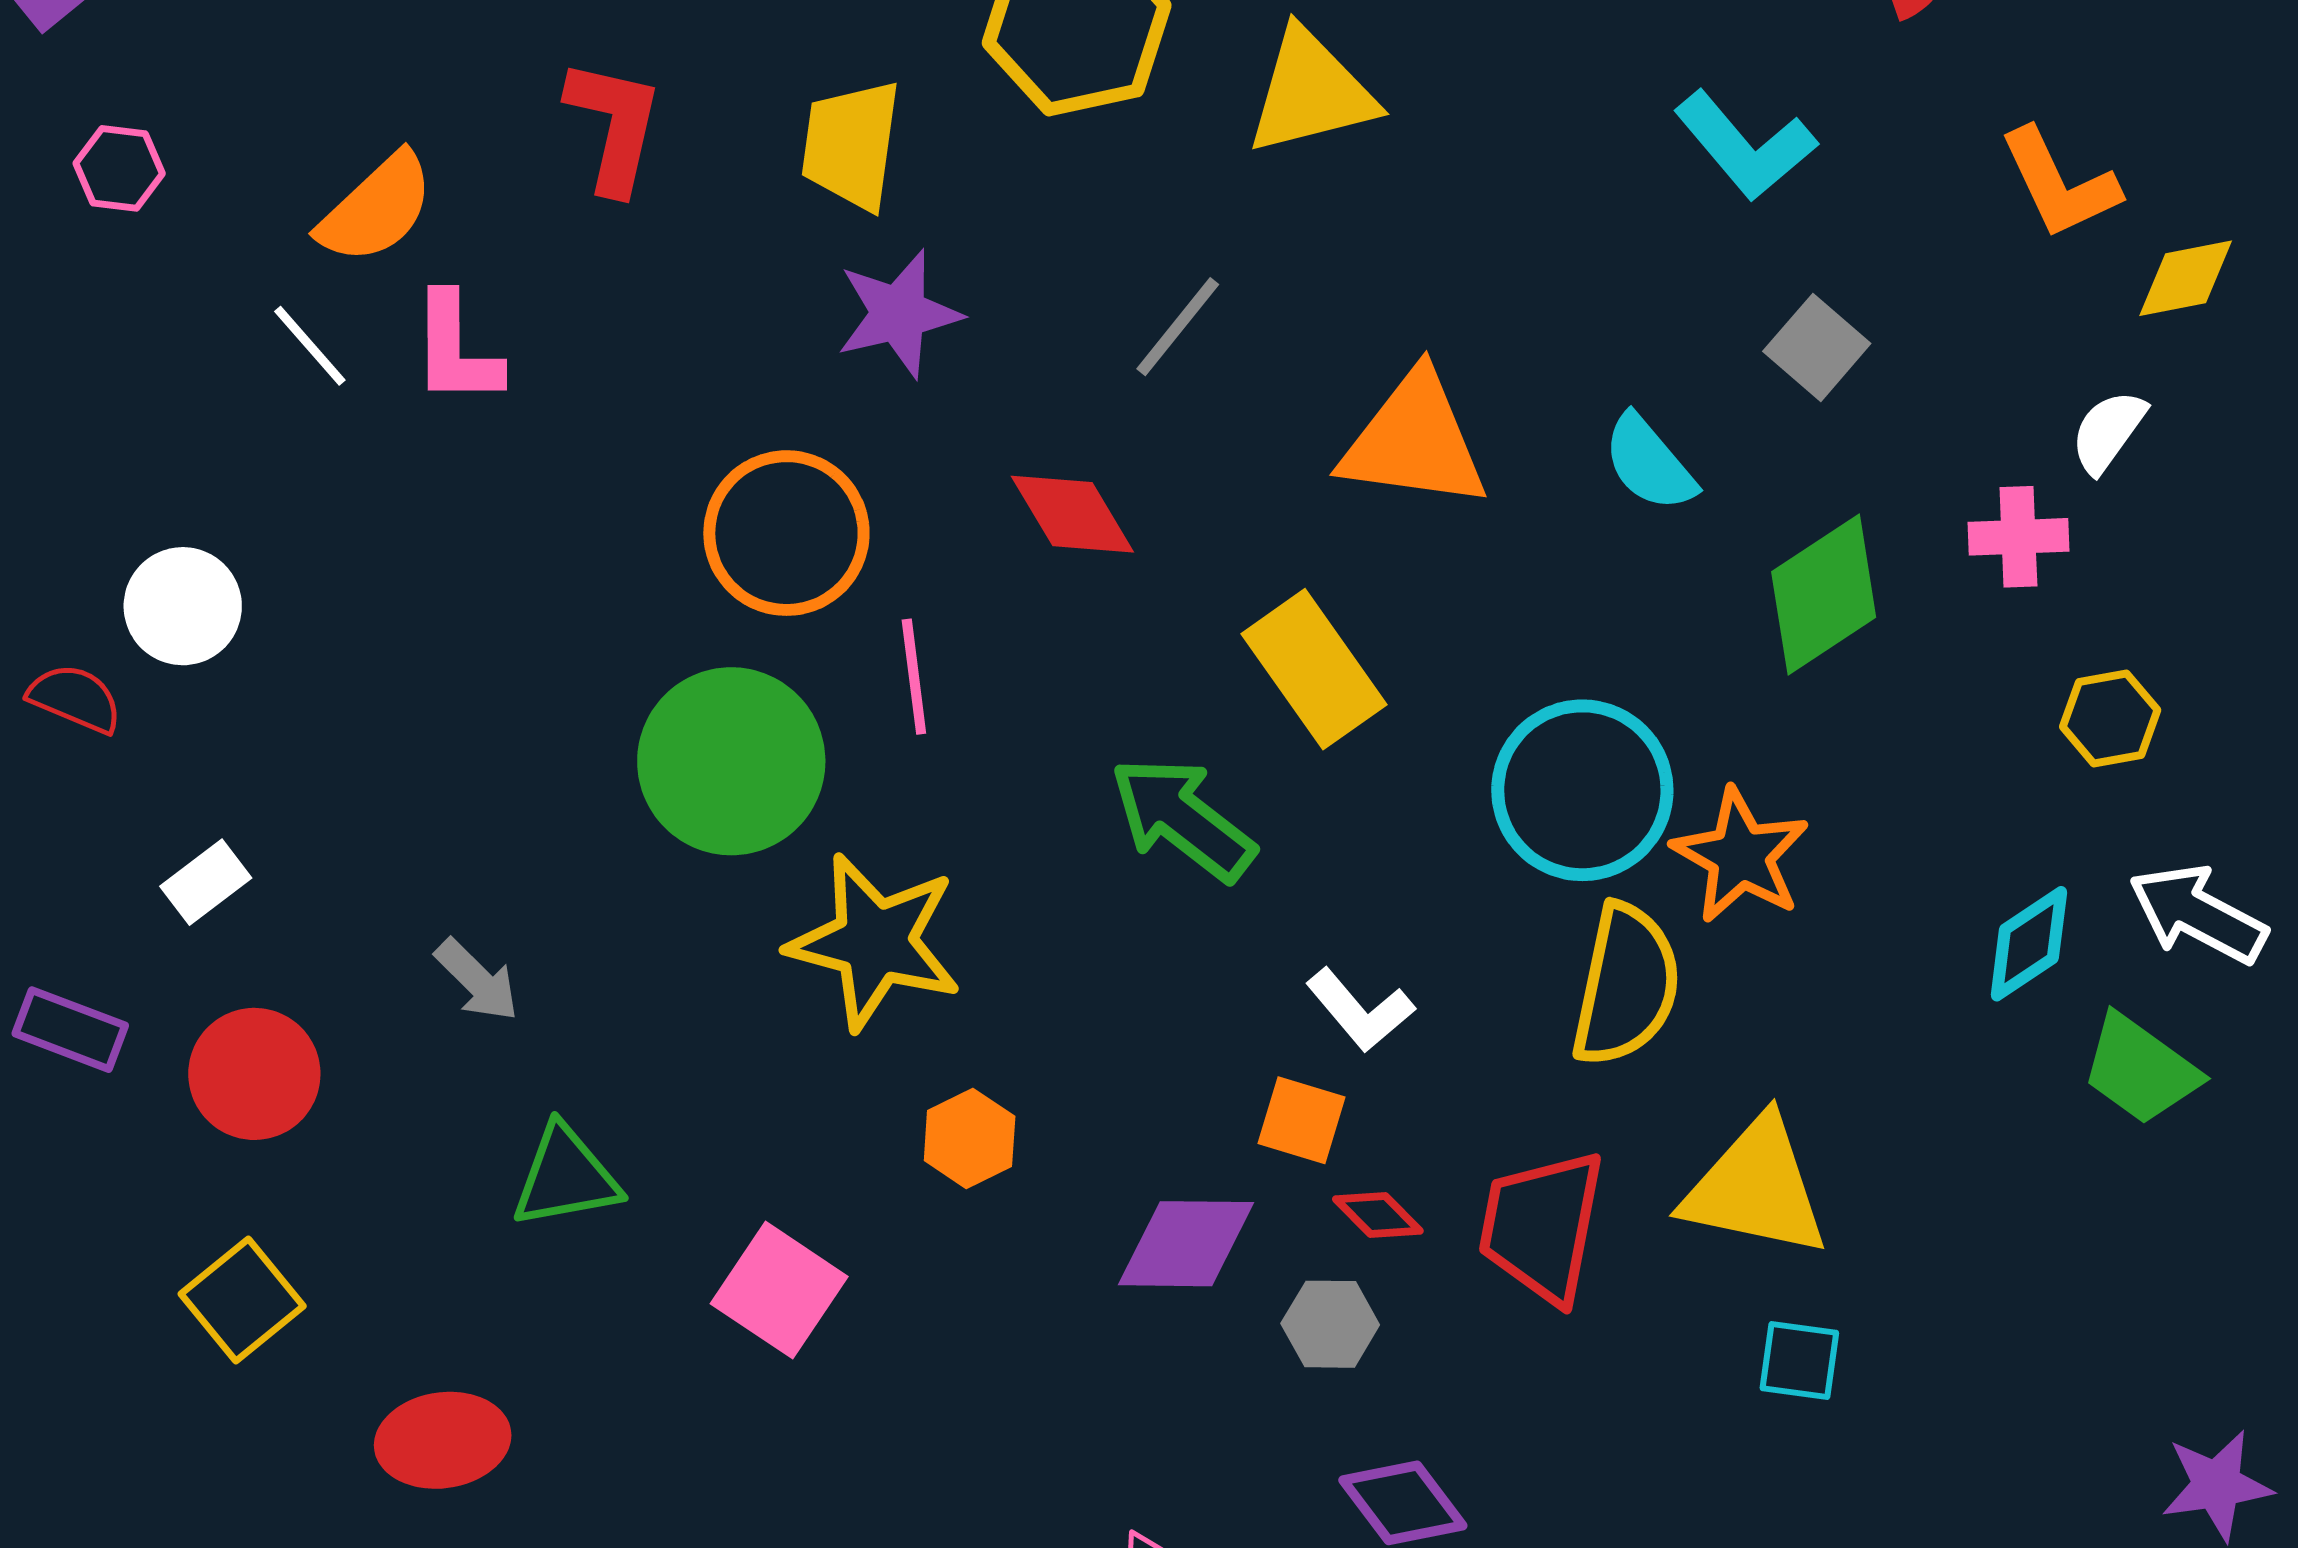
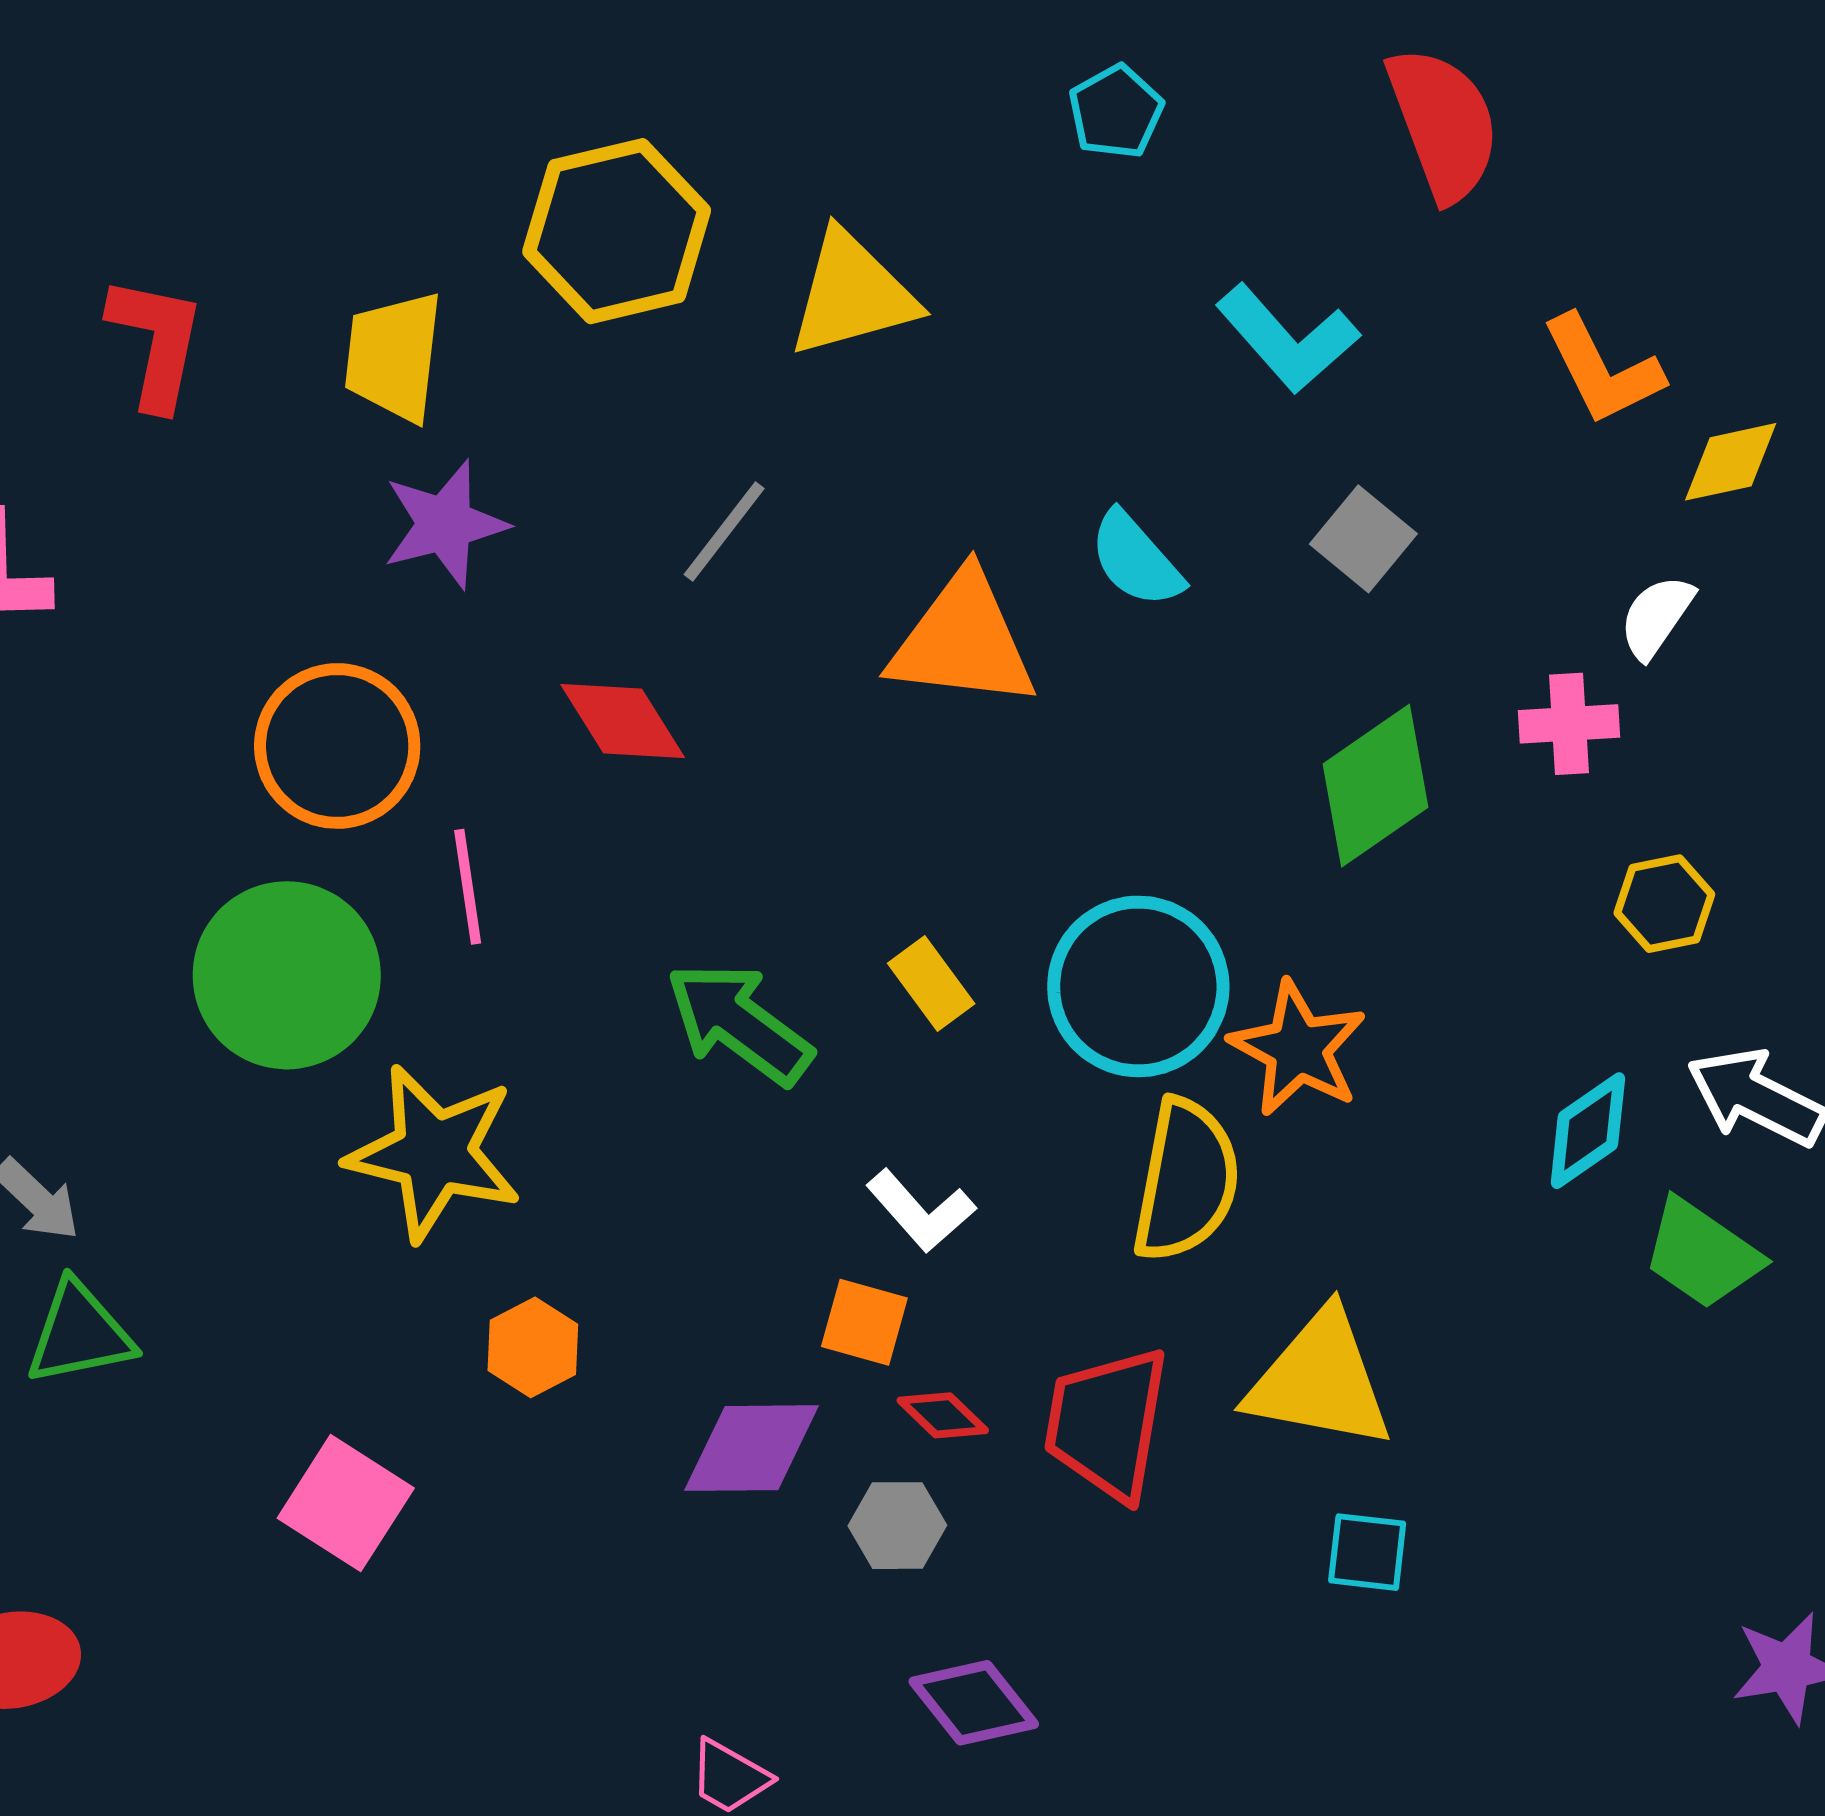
cyan semicircle: (1649, 463) -> (1136, 559), moved
yellow rectangle: (1314, 669) -> (931, 984), moved, size x0.6
green triangle: (566, 1177) -> (79, 1333), moved

